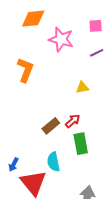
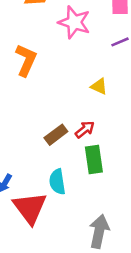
yellow triangle: (82, 88) -> (99, 86), turned 32

